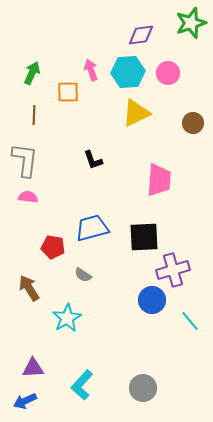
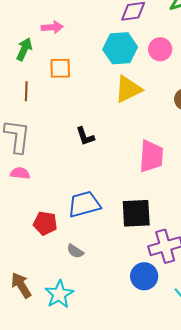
pink arrow: (91, 70) -> (52, 27), moved, turned 105
brown arrow: (29, 288) -> (21, 285), moved

